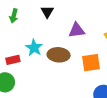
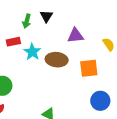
green arrow: (14, 16) -> (27, 21), moved
red rectangle: (13, 60) -> (13, 42), moved

